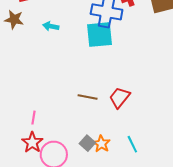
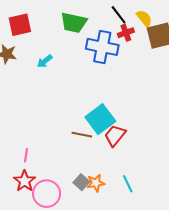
cyan arrow: (51, 26) -> (45, 61), turned -49
cyan square: (99, 35) -> (100, 119), moved, turned -32
orange star: (101, 144) -> (96, 183), turned 30

